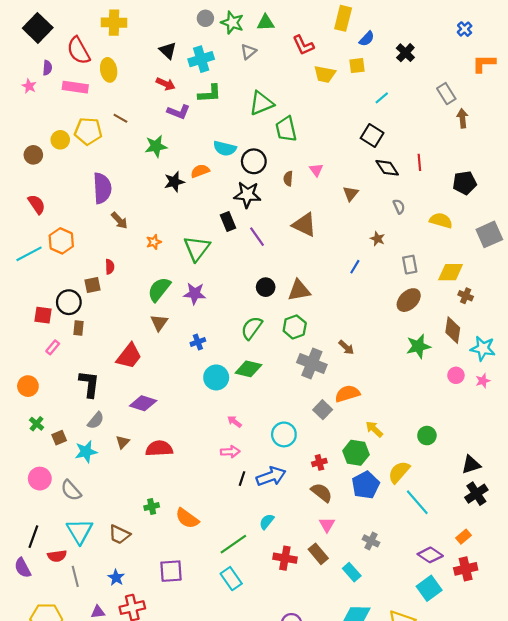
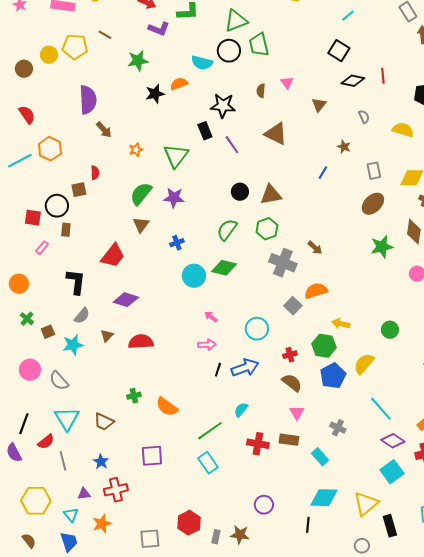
black circle: (254, 161) -> (229, 51), moved
black diamond: (387, 168) -> (353, 81), turned -45
yellow arrow: (374, 429) -> (341, 324), turned -30
cyan line: (417, 502) -> (381, 409), moved
brown rectangle: (318, 554) -> (289, 440), turned -42
red semicircle: (57, 556) -> (46, 442), turned -30

